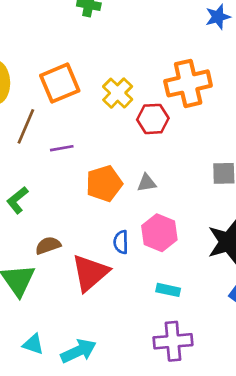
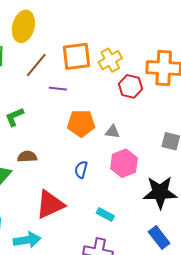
orange square: (60, 83) -> (76, 56), moved
pink hexagon: (159, 233) -> (124, 163), moved
red triangle: (90, 273) -> (50, 204), moved

